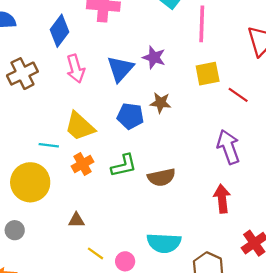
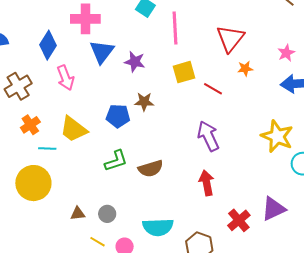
blue triangle: (120, 69) -> (102, 52), moved
orange cross: (82, 164) -> (30, 125), moved
gray circle: (15, 230) -> (107, 214), moved

